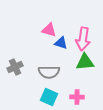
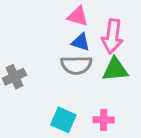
pink triangle: (49, 30) -> (78, 16), moved
gray semicircle: (49, 72) -> (76, 65), moved

